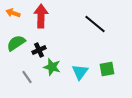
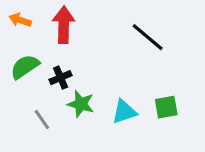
cyan triangle: (80, 72) -> (124, 112), turned 36

